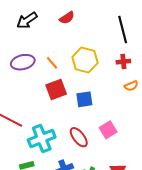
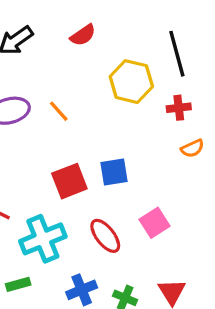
yellow hexagon: (85, 60) -> (131, 82), moved
red square: (56, 90) -> (69, 181), moved

